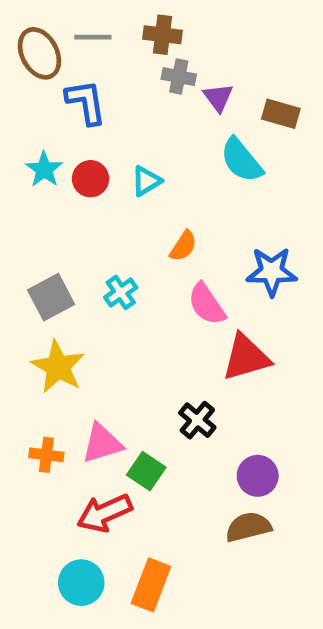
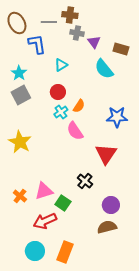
gray line: (93, 37) -> (49, 22), moved
red circle: (91, 179) -> (58, 92), moved
cyan triangle: (146, 181) -> (61, 65), moved
cyan cross: (121, 292) -> (61, 112), moved
gray square: (51, 297) -> (21, 95), moved
pink semicircle: (207, 304) -> (75, 131), moved
red triangle: (246, 357) -> (106, 154), turned -40
yellow star: (58, 367) -> (20, 142), moved
orange cross: (46, 455) -> (20, 196), turned 32

